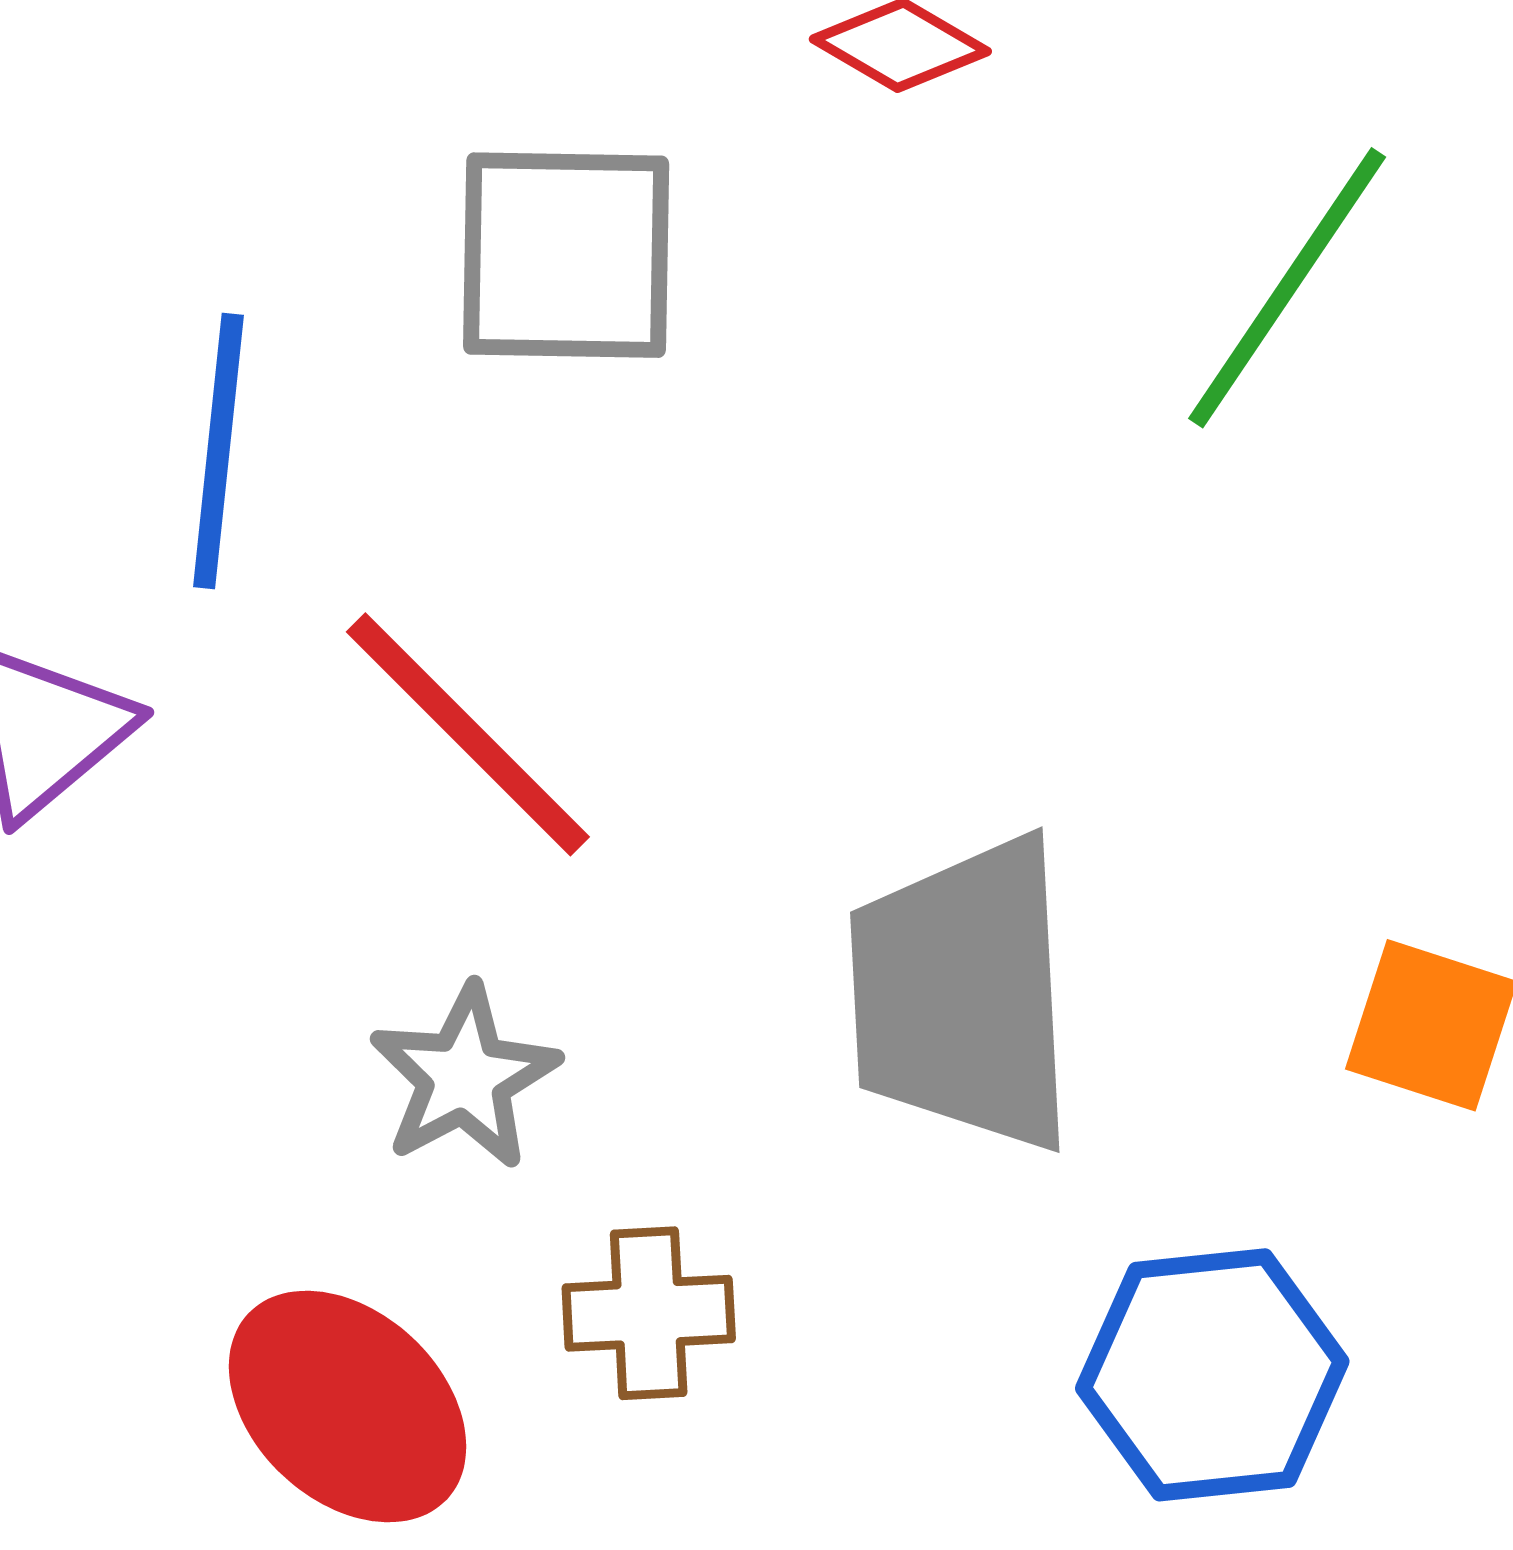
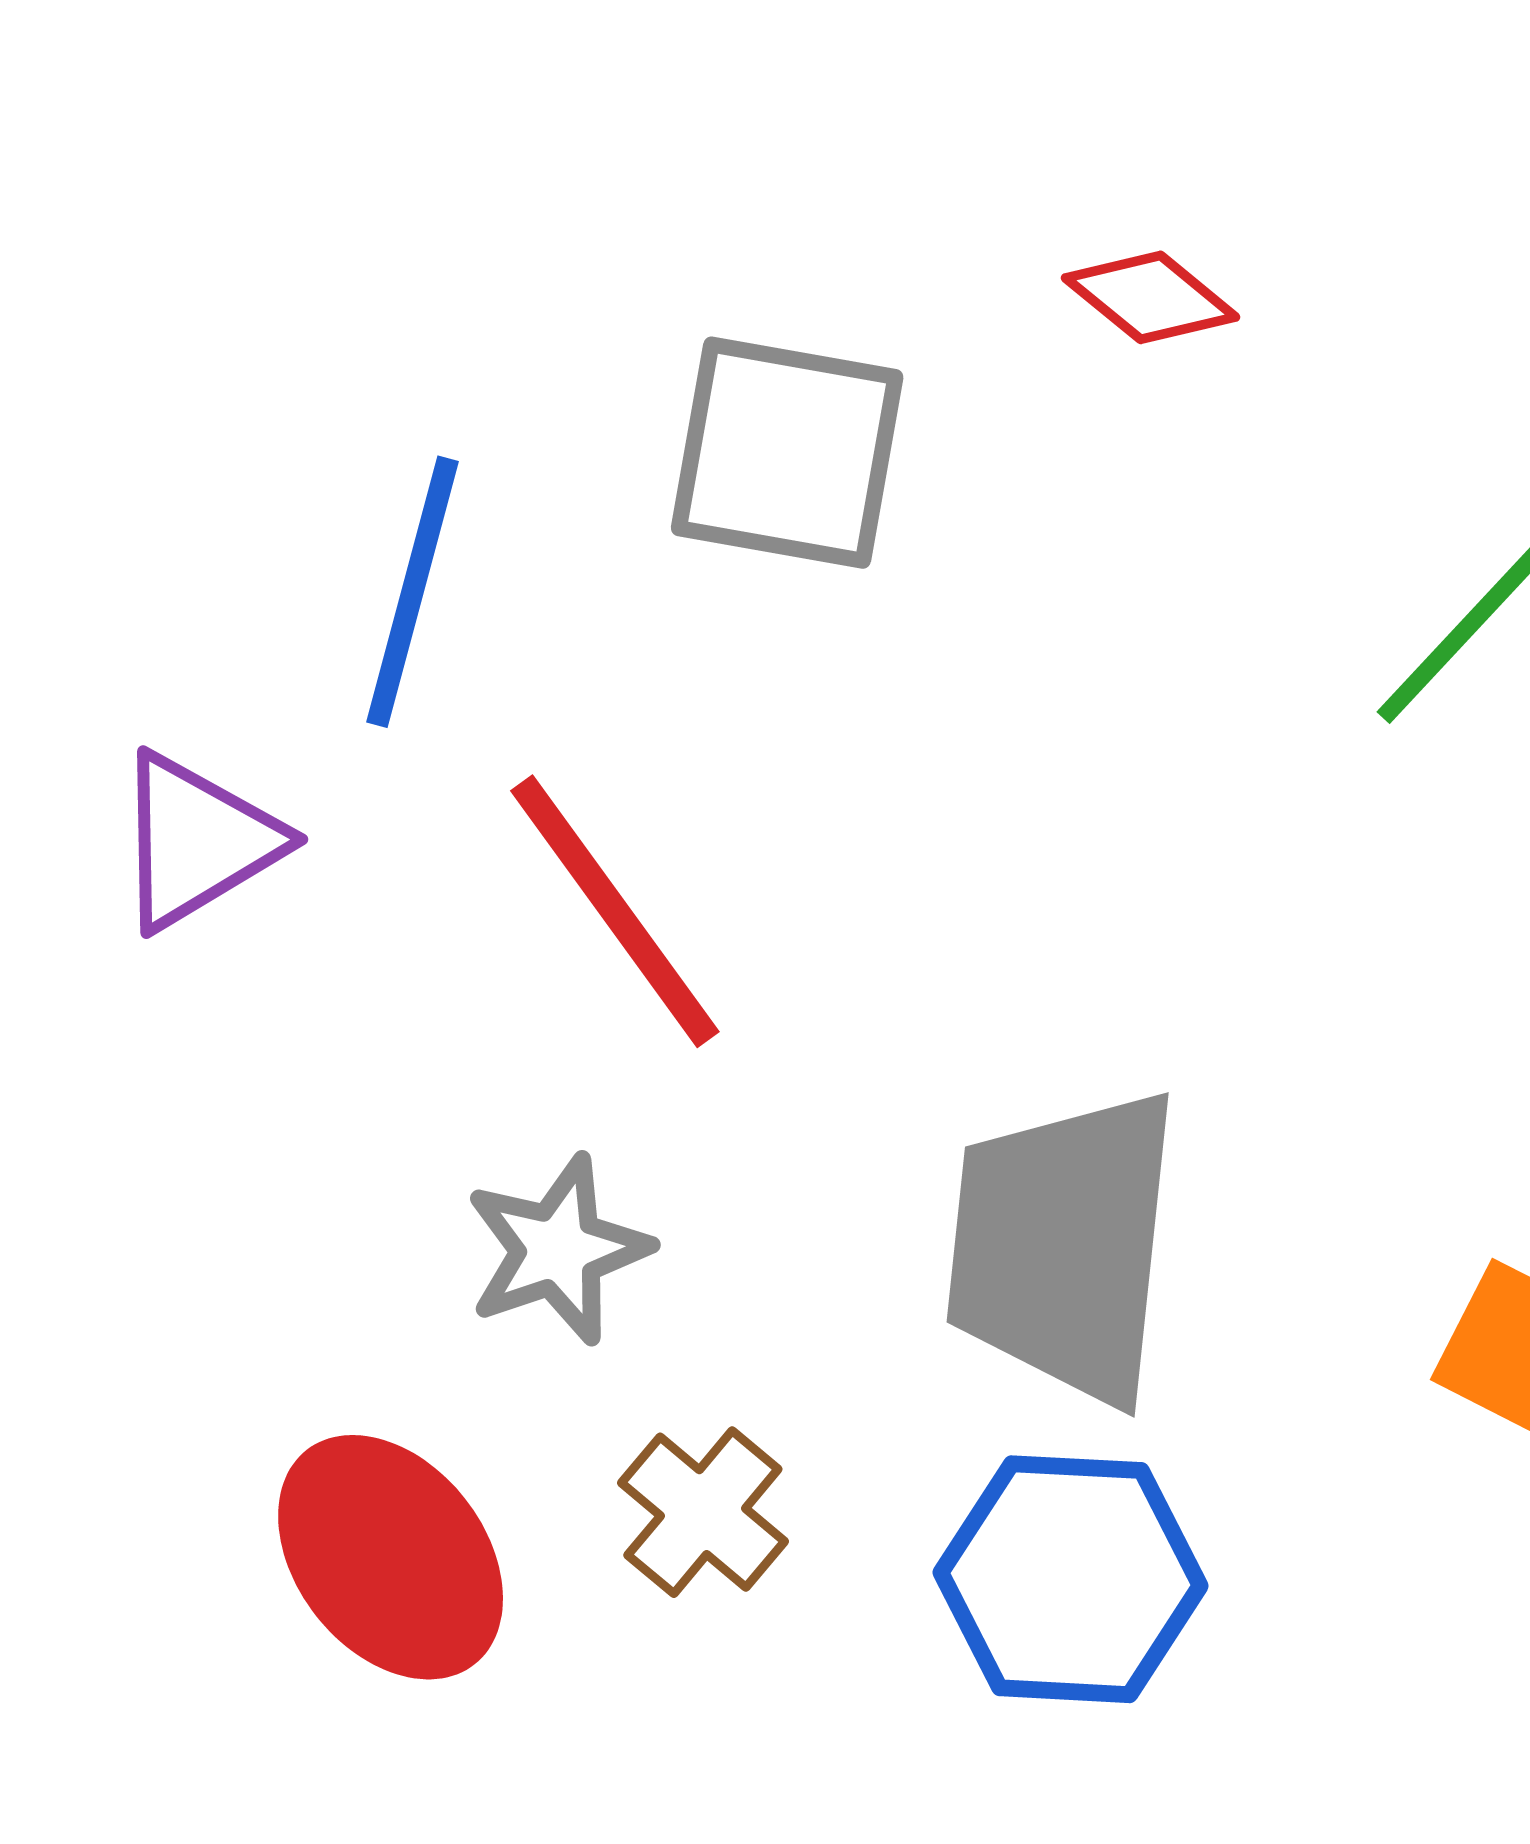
brown cross: (649, 1313) -> (703, 1512), turned 34
blue hexagon: (1212, 1375) -> (1070, 1579), moved

